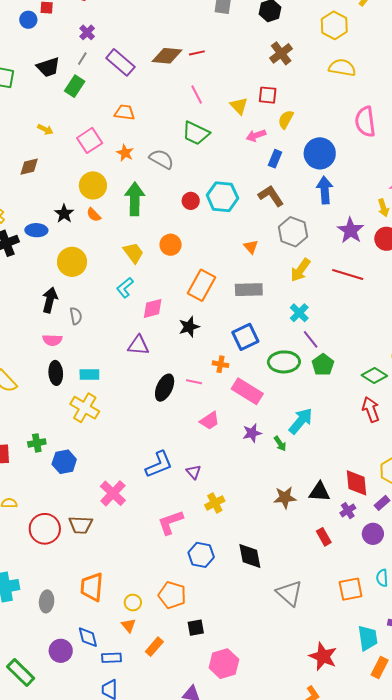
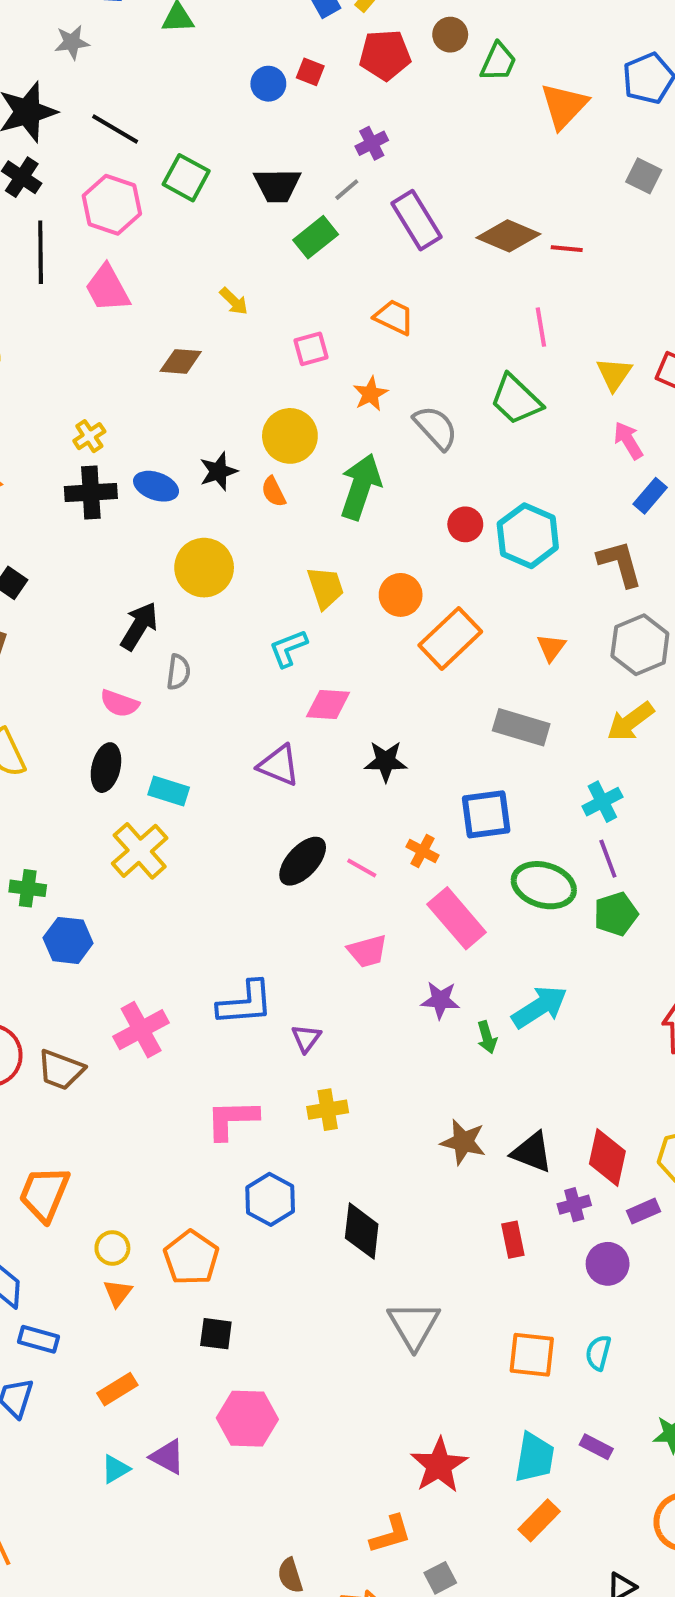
pink arrow: (256, 135) -> (628, 440), turned 60
pink square: (90, 140) -> (311, 349), size x0.7
orange rectangle: (201, 285) -> (450, 638), moved
orange triangle: (129, 626) -> (118, 1293), moved
orange rectangle: (154, 647) -> (117, 1389), moved

